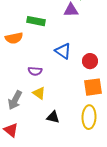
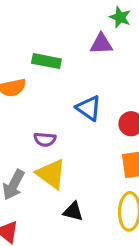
yellow triangle: (39, 93) -> (51, 174), size x1.5

